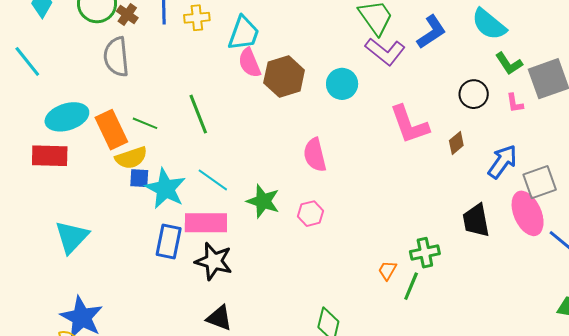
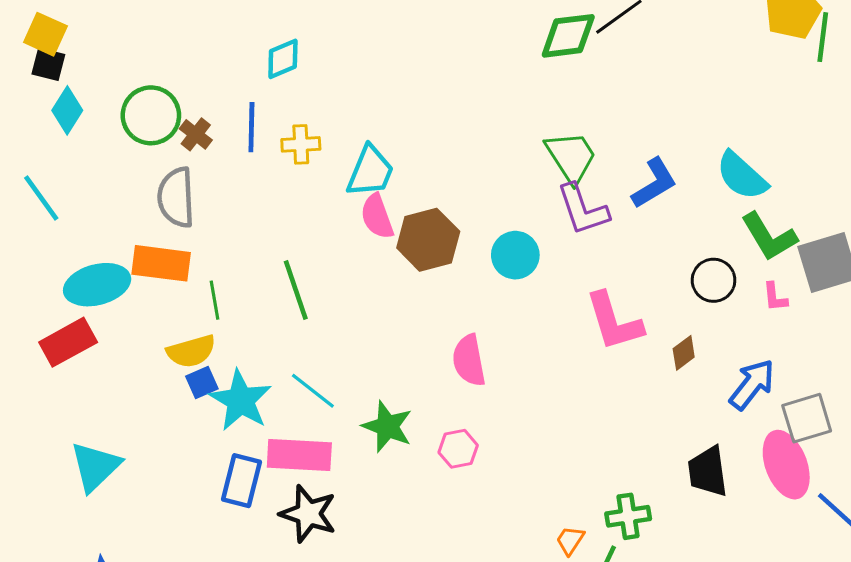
purple L-shape: (385, 52) -> (583, 209), turned 30
green L-shape: (509, 64) -> (769, 237), size x1.4
green line: (145, 123) -> (214, 300), turned 55
orange rectangle: (111, 130) -> (161, 263), moved, turned -60
red rectangle: (50, 156) -> (68, 342), turned -33
blue square: (139, 178) -> (202, 383), turned -30

